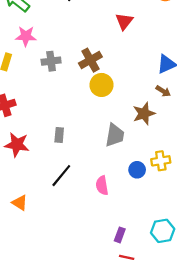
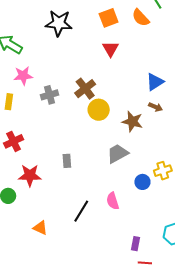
brown star: (144, 114) -> (132, 121), moved, turned -30
gray trapezoid: (115, 135) -> (118, 154), turned -120
black line: (61, 176) -> (81, 211), moved

